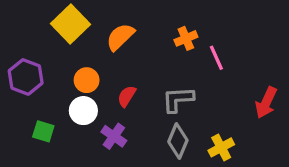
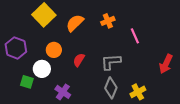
orange cross: (186, 38) -> (108, 21), moved
white circle: (83, 111) -> (42, 69), moved
purple cross: (114, 136) -> (63, 92), moved

